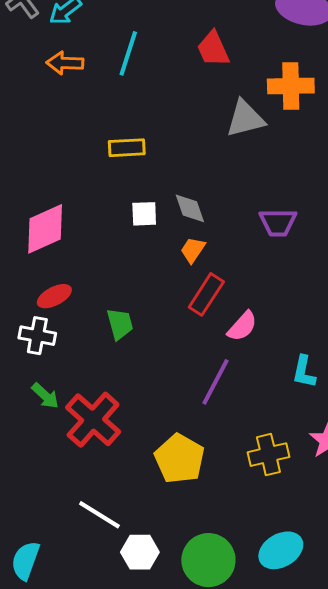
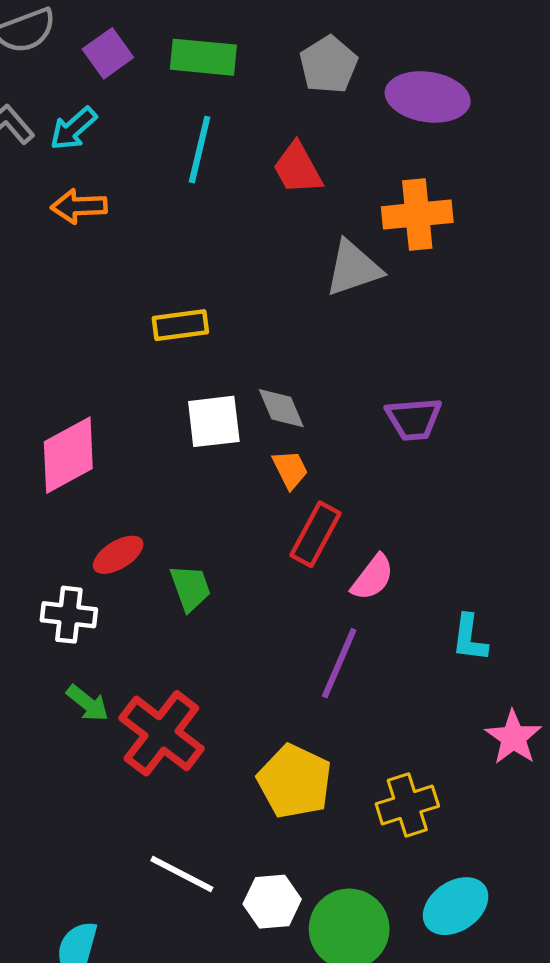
cyan line: (128, 53) -> (200, 150), moved
white square: (144, 214) -> (214, 421), size x1.4
orange trapezoid: (193, 250) -> (290, 469), turned 124
red ellipse: (54, 296) -> (118, 555), moved
yellow cross: (268, 455) -> (407, 805), moved
white hexagon: (140, 552) -> (272, 902), moved

